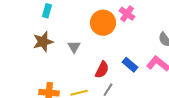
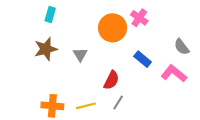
blue rectangle: (130, 65) -> (143, 59), moved

